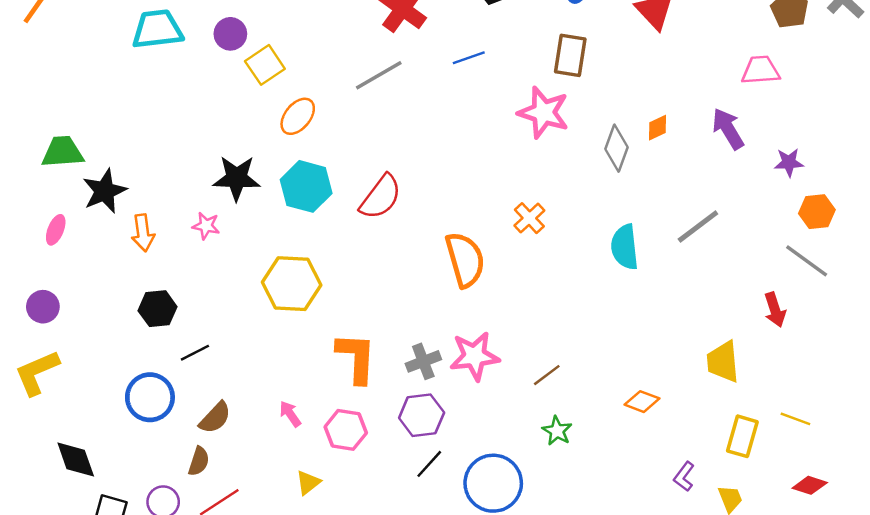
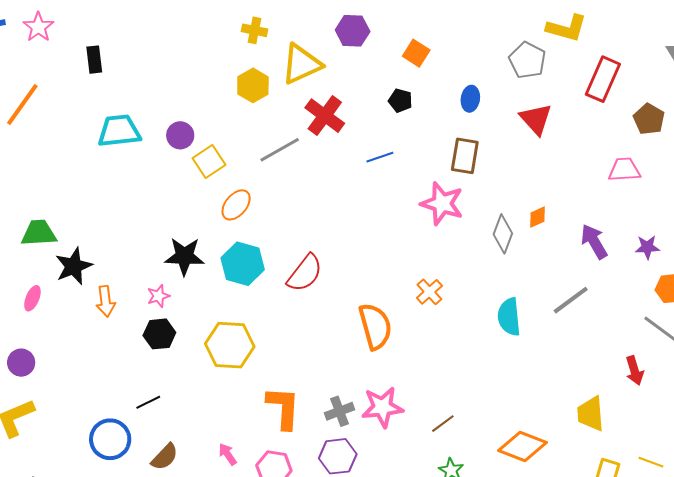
gray line: (379, 75) -> (280, 150), moved
purple arrow: (728, 129) -> (594, 242), moved
pink star: (206, 226) -> (158, 296), turned -30
black hexagon: (158, 309) -> (159, 334), moved
orange diamond: (642, 402) -> (522, 446), size x1.6

